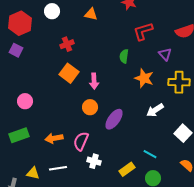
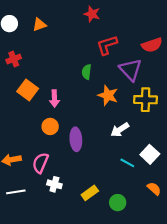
orange triangle: (91, 14) -> (39, 25), moved, turned -32
red cross: (67, 44) -> (14, 59), moved
purple triangle: (165, 54) -> (131, 70), size x1.6
purple ellipse: (114, 119) -> (76, 139), turned -40
cyan line: (150, 154) -> (127, 163), moved

